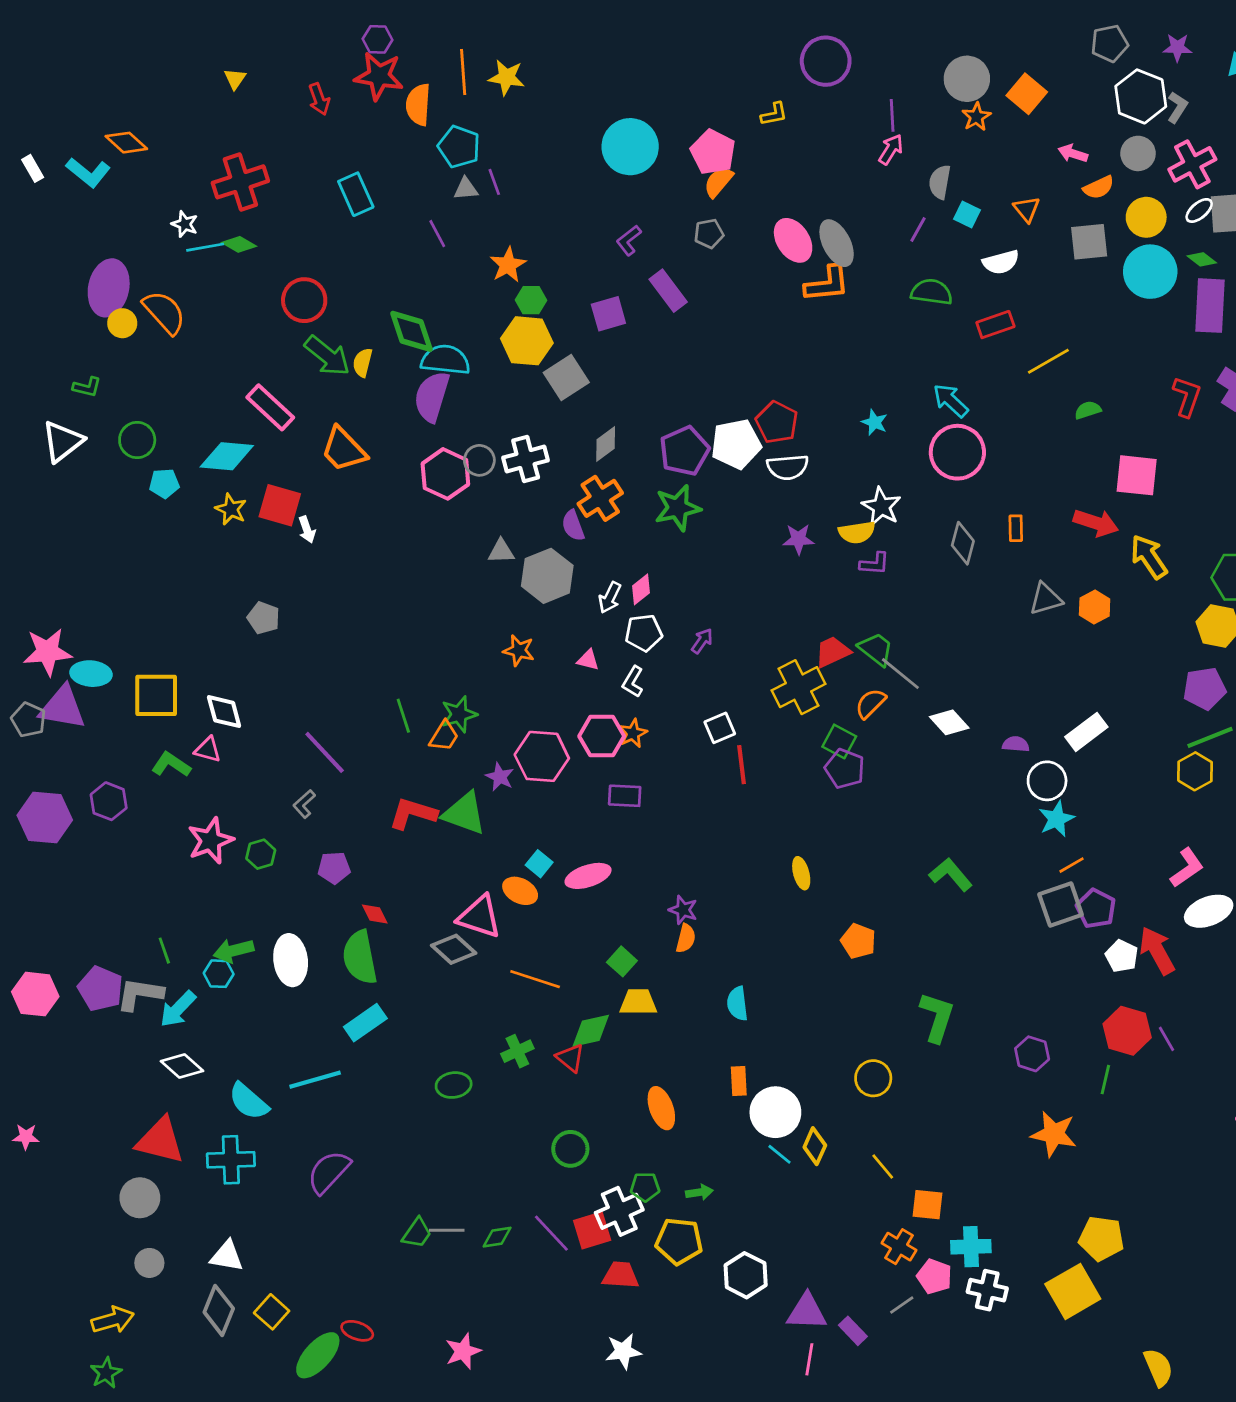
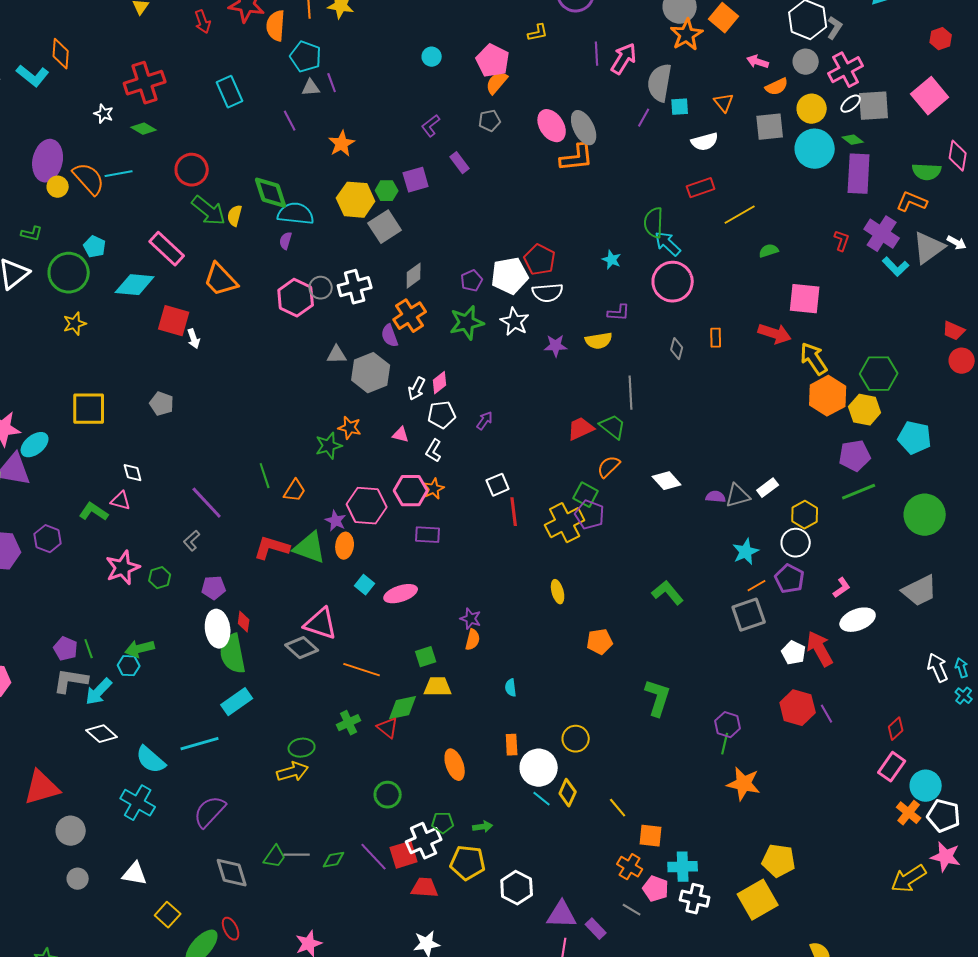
purple line: (892, 115) -> (597, 54), moved
orange star: (976, 117) -> (687, 35), size x1.5
orange diamond: (126, 143) -> (61, 54), turned 52
cyan circle: (630, 147) -> (432, 57), size x0.5
pink arrow: (891, 149) -> (624, 59), size x1.4
gray semicircle: (940, 182) -> (660, 83), size x1.5
cyan square: (967, 215) -> (680, 107), turned -30
cyan line: (205, 247) -> (119, 174), moved
purple rectangle: (668, 291) -> (460, 163), size x0.7
green semicircle: (932, 292) -> (654, 223), moved, turned -96
green hexagon: (531, 300) -> (387, 191), moved
purple semicircle: (432, 397) -> (286, 241), size x0.5
red L-shape: (1187, 397) -> (842, 241), size x0.7
green circle: (137, 440) -> (69, 273), size x1.5
purple pentagon: (684, 451) -> (472, 281), size x0.6
cyan pentagon: (164, 483) -> (95, 247), moved, turned 30
white star: (881, 507) -> (515, 322), moved
yellow star: (231, 509) -> (75, 324), moved, turned 30
gray diamond: (963, 543) -> (677, 349), size x0.7
purple L-shape: (875, 564) -> (619, 313), moved
gray triangle: (1046, 599) -> (738, 496), moved
orange hexagon: (1095, 607) -> (828, 396), moved, size x1.6
cyan ellipse: (91, 674) -> (35, 445), turned -44
gray line: (900, 674) -> (631, 393), moved, turned 48
yellow cross: (799, 687) -> (565, 523), moved
yellow square: (156, 695) -> (89, 409), moved
white diamond: (224, 712) -> (133, 473), size x0.7
green star: (459, 714) -> (329, 446), moved
white rectangle: (1086, 732) -> (768, 488), size x0.7
yellow hexagon: (1195, 771) -> (805, 515), moved
white circle: (1047, 781) -> (796, 543), moved
pink L-shape: (1187, 868) -> (842, 588), size x0.7
orange ellipse: (520, 891) -> (345, 546), moved, turned 70
purple pentagon: (1096, 909) -> (790, 579), moved
red diamond: (375, 914) -> (244, 622), turned 35
orange pentagon: (858, 941) -> (600, 642), turned -30
white ellipse: (291, 960) -> (218, 629), moved
green square: (622, 961) -> (426, 657), turned 30
purple pentagon: (100, 989) -> (66, 649), moved, size x0.7
cyan semicircle: (737, 1004) -> (511, 688), size x0.7
yellow circle: (873, 1078) -> (576, 739), moved
green line: (1105, 1080) -> (725, 744), moved
red triangle: (160, 1141) -> (42, 788), moved, turned -30
cyan cross: (231, 1160) -> (138, 803), turned 32
gray line: (902, 1305) -> (632, 910), turned 66
gray diamond: (219, 1310) -> (232, 873), moved, turned -39
yellow arrow: (113, 1320) -> (293, 772), moved
red ellipse: (357, 1331) -> (231, 929), turned 45

